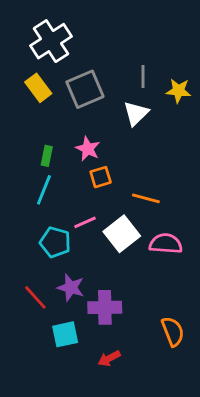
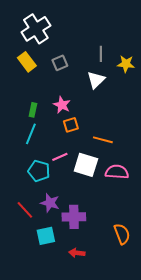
gray square: (85, 89) -> (60, 63), size x0.6
white square: (122, 234) -> (86, 165), turned -35
red arrow: (109, 358) -> (77, 253), turned 35

